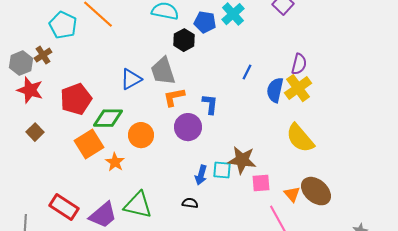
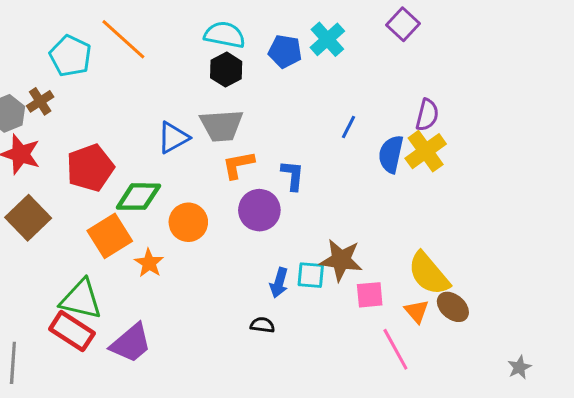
black hexagon: (184, 40) -> (226, 70), moved
gray trapezoid: (163, 71) -> (222, 125), turned -76
brown square: (35, 132) -> (28, 218), size x1.6
yellow semicircle: (300, 138) -> (429, 274), moved
brown ellipse: (316, 191) -> (453, 307), size x0.7
green triangle: (138, 205) -> (81, 299), moved

